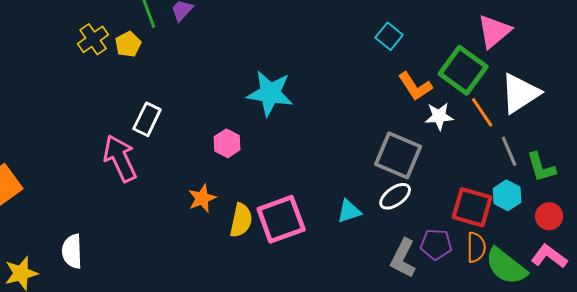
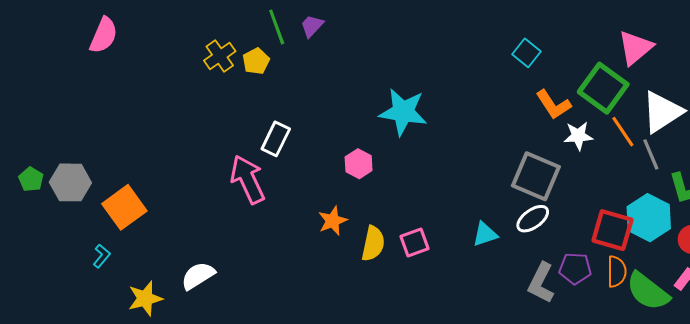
gray line: (509, 151) -> (651, 154), moved
cyan hexagon: (507, 195) -> (649, 218), size x1.5
pink square: (281, 219) -> (415, 243), size x0.6
white semicircle: (72, 251) -> (198, 276), turned 60

